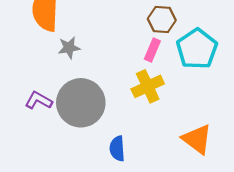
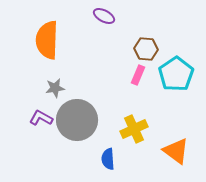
gray star: (69, 48) -> (55, 88), moved
yellow cross: (148, 86) -> (134, 129), moved

